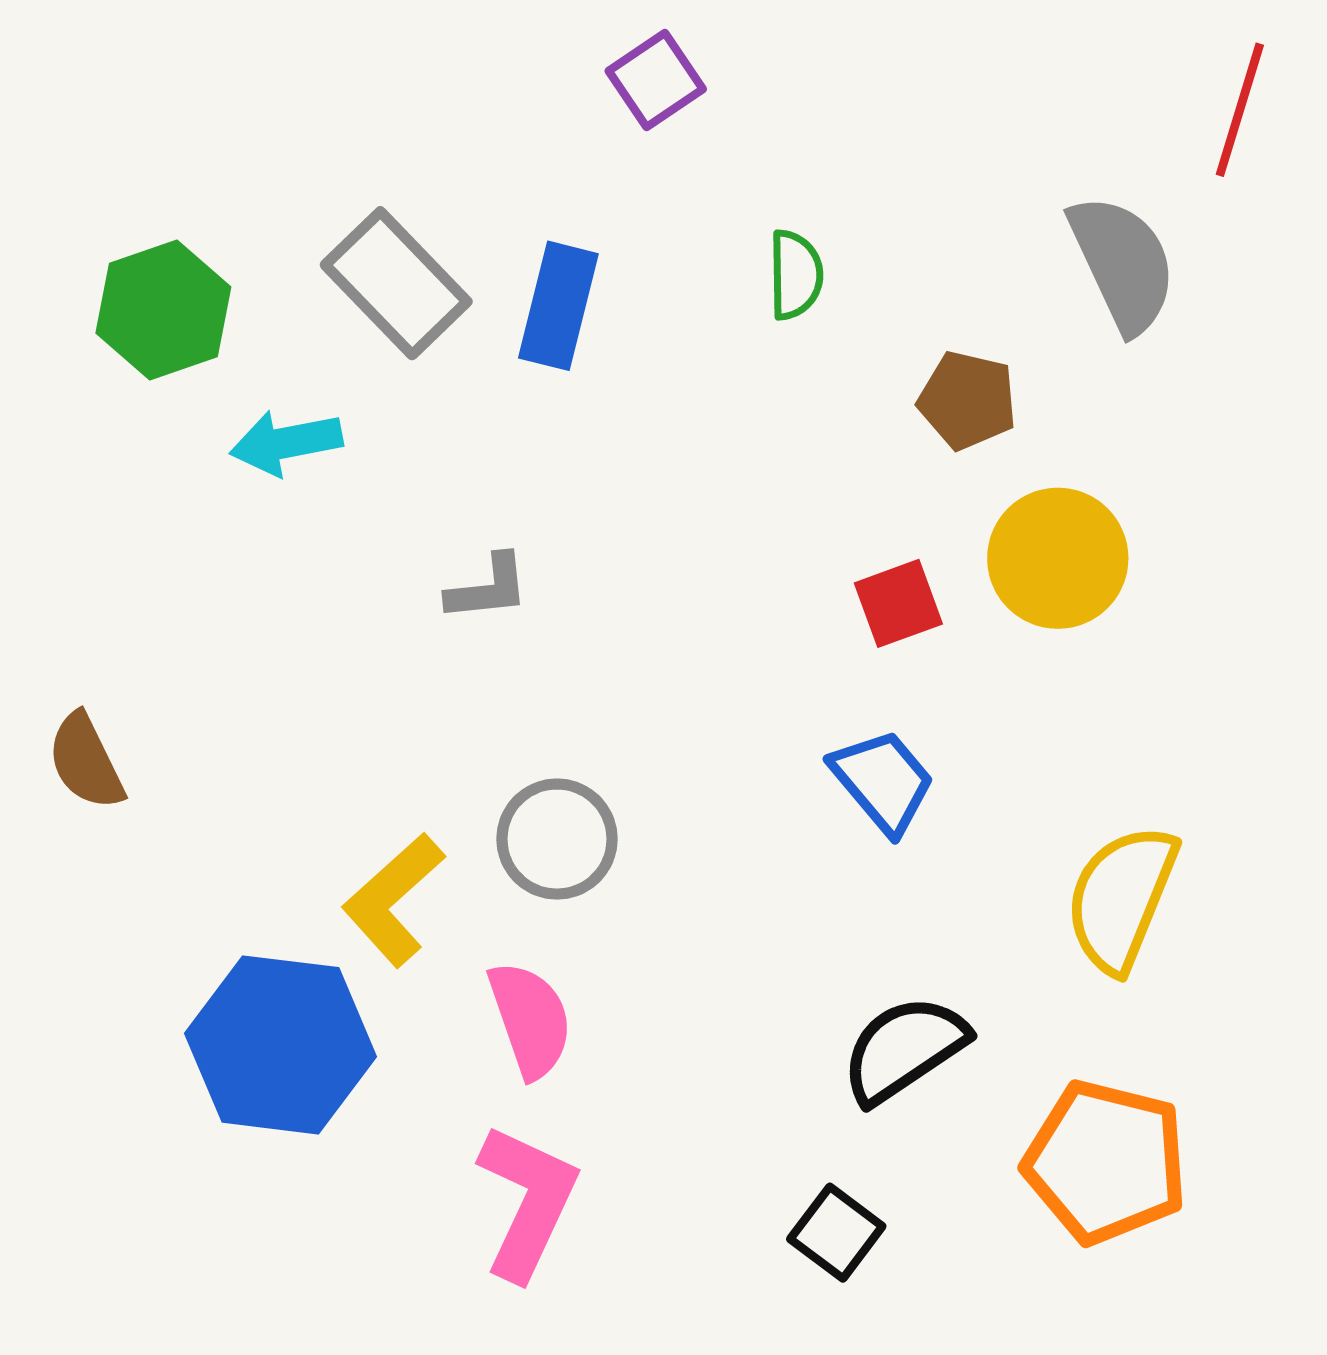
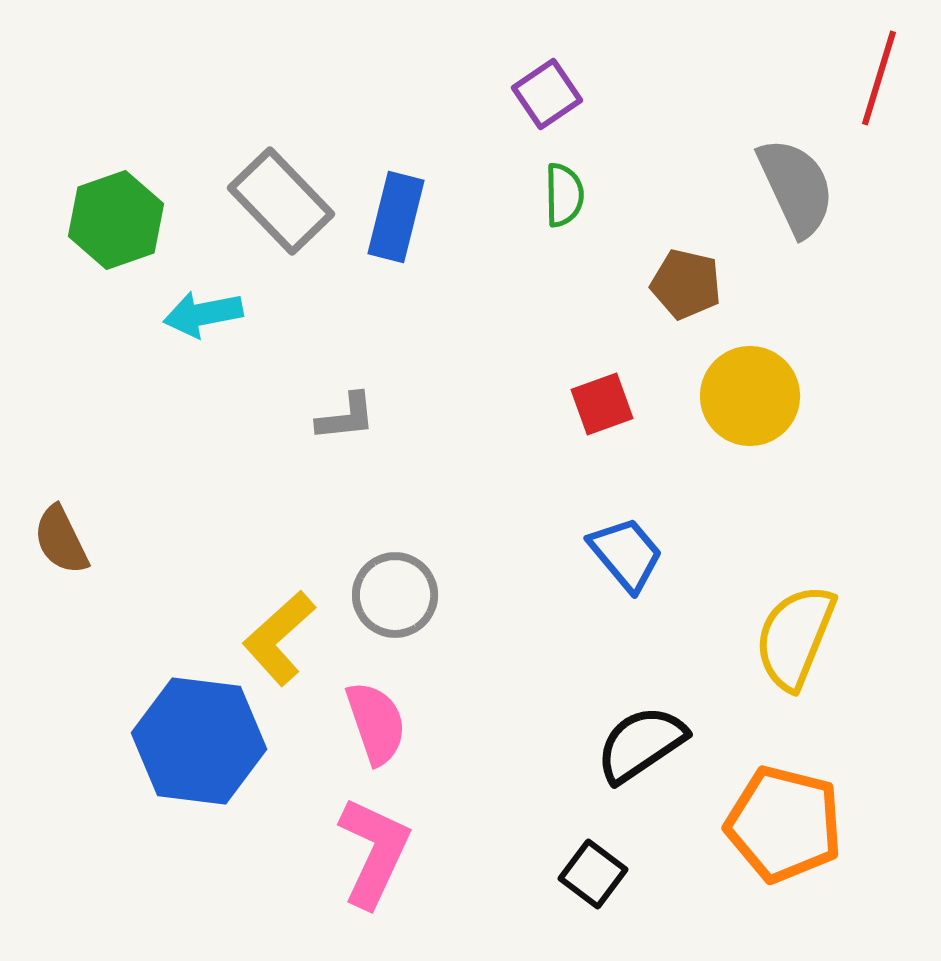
purple square: (656, 80) -> (547, 94), moved
red square: (898, 603) -> (602, 404), moved

